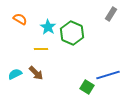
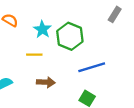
brown arrow: (36, 73) -> (46, 82), moved, turned -42
blue line: (108, 75) -> (92, 67), moved

